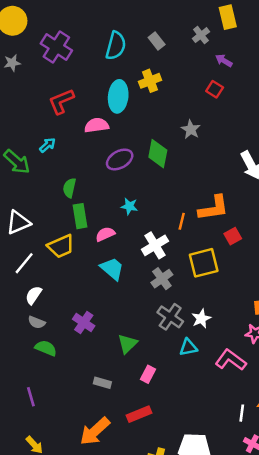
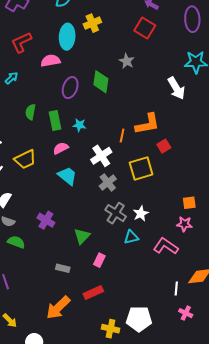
red square: (215, 89) -> (145, 28), size x1.5
purple ellipse: (120, 159) -> (70, 88), turned -40
green rectangle: (80, 216) -> (55, 120), moved

